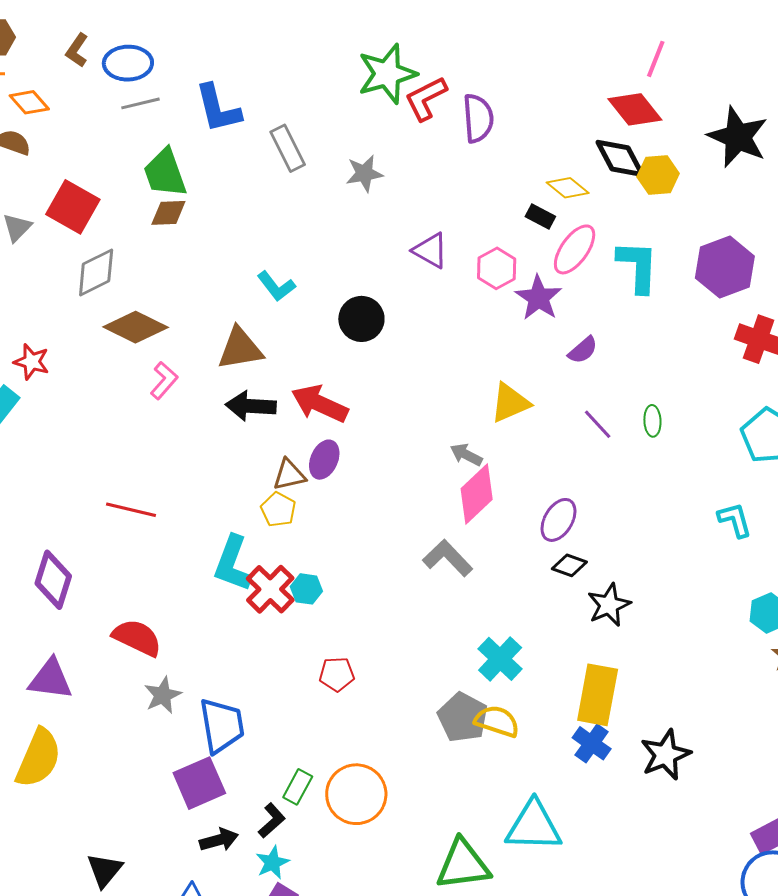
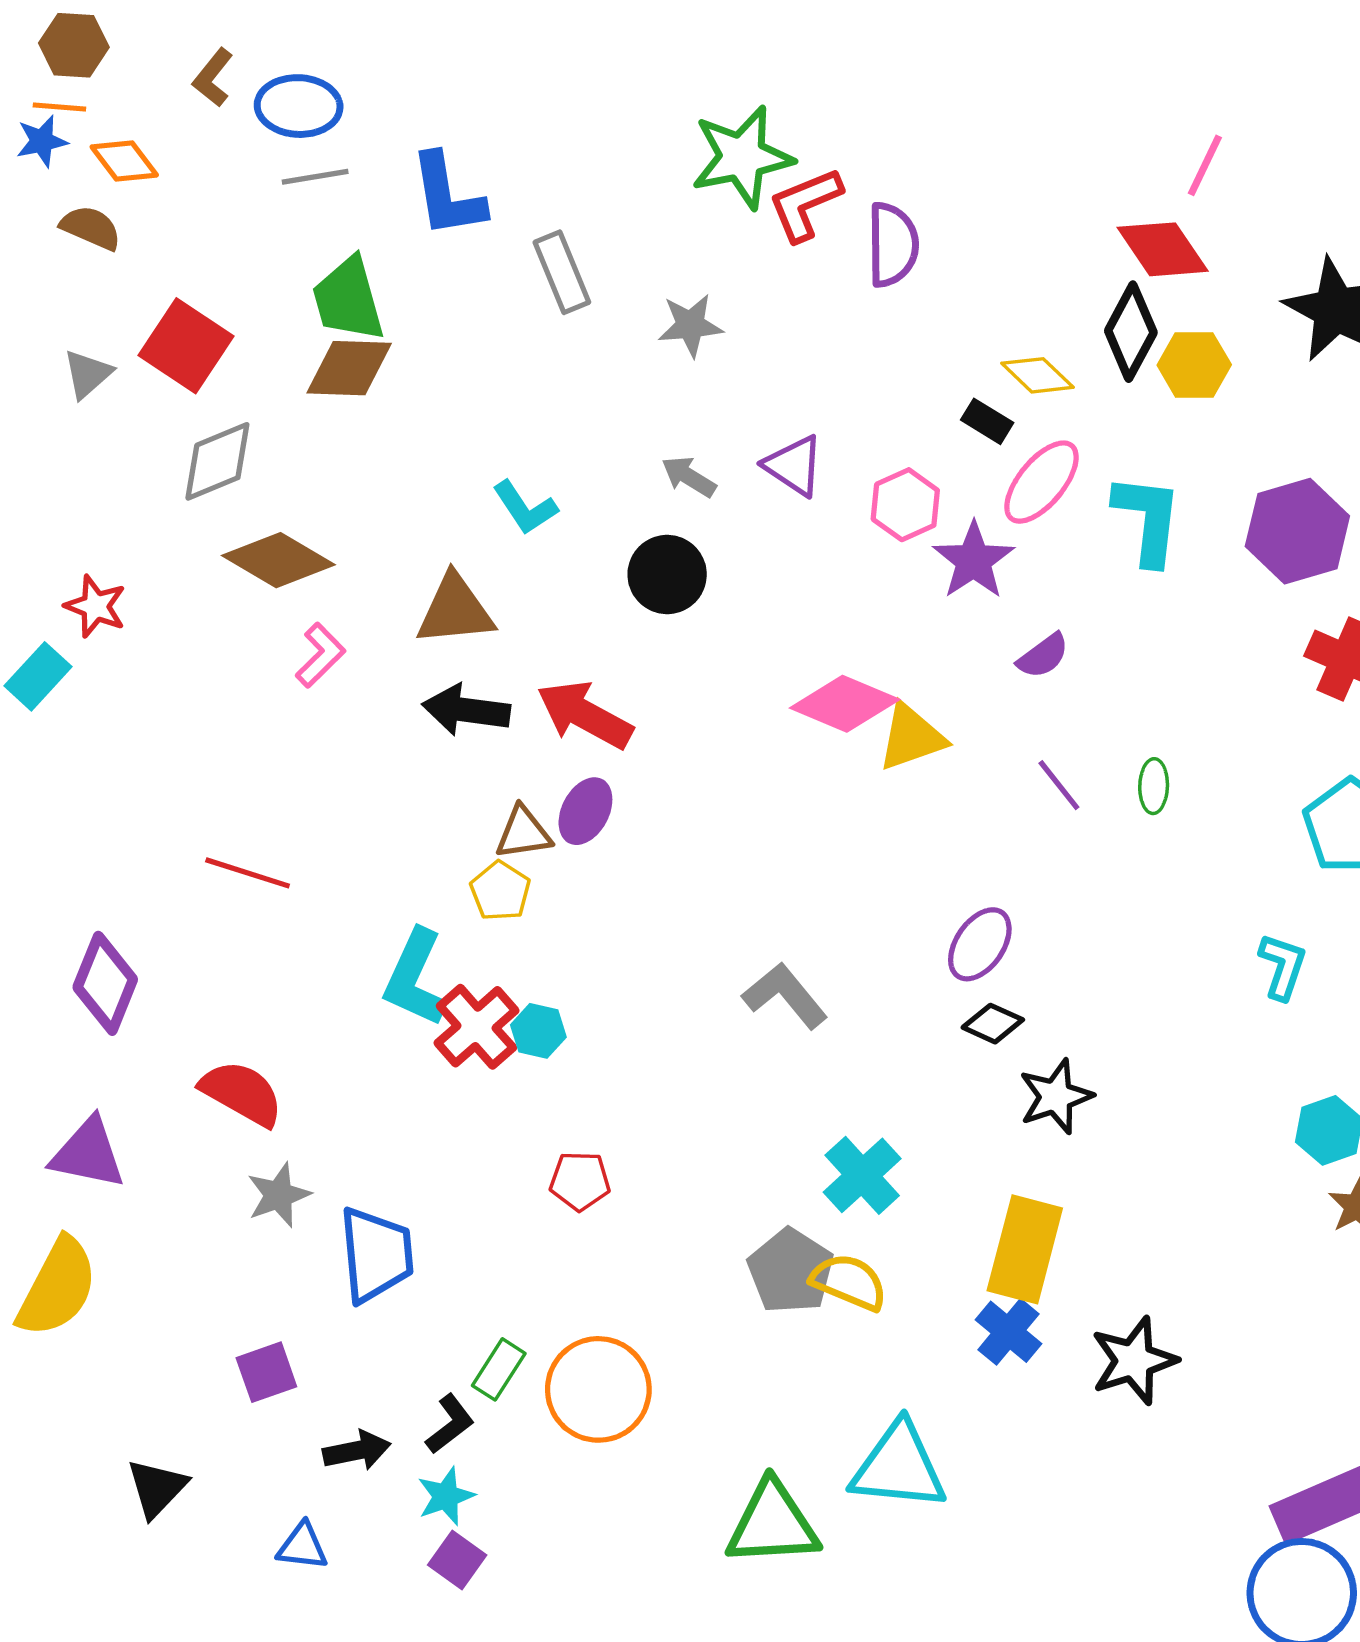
black diamond: (620, 158) -> (1131, 332), turned 52
brown diamond: (168, 213) -> (349, 368), size x1.4
gray arrow: (466, 455) -> (689, 477), moved
pink diamond: (477, 494) -> (845, 704), moved, turned 62
cyan L-shape: (735, 520) -> (1282, 966), turned 30
purple square: (199, 783) -> (266, 1372), moved, size x0.7

